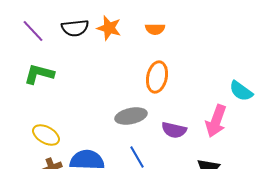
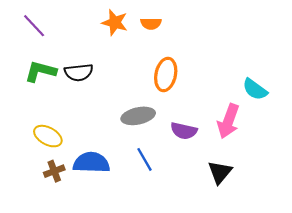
black semicircle: (75, 28) -> (79, 72), moved
orange semicircle: (155, 29) -> (151, 24), moved

